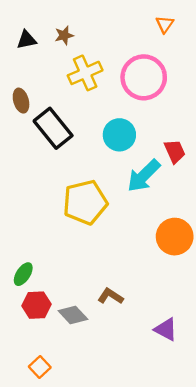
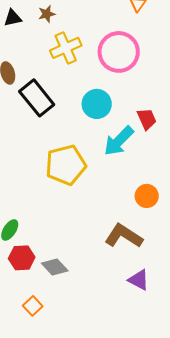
orange circle: (175, 237) -> (147, 196), size x0.7
brown L-shape: (111, 296) -> (124, 236), moved, size x1.6
orange square: (40, 367) -> (33, 306), moved

